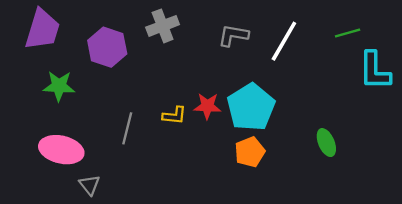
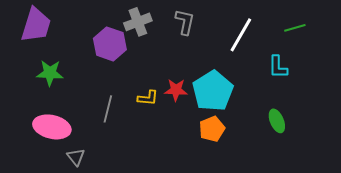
gray L-shape: (233, 35) -> (185, 22), moved, turned 92
purple hexagon: (107, 47) -> (110, 44), moved
cyan L-shape: (375, 71) -> (278, 67), moved, size x0.7

